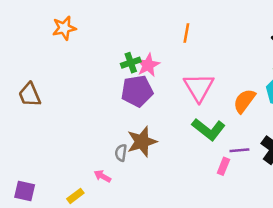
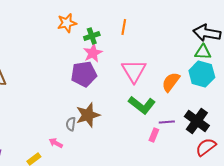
orange star: (64, 28) -> (67, 23), moved
green cross: (131, 63) -> (92, 36), moved

